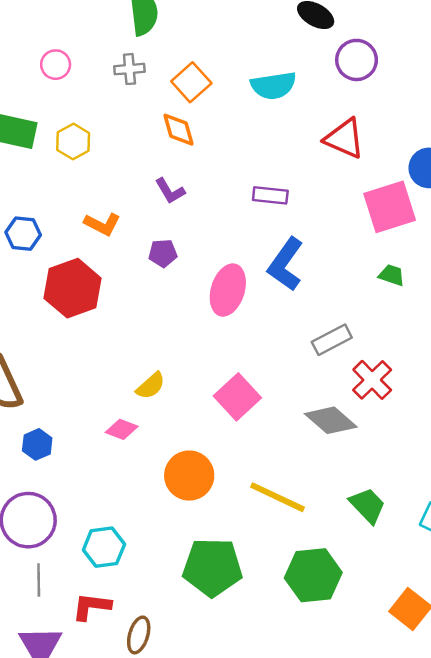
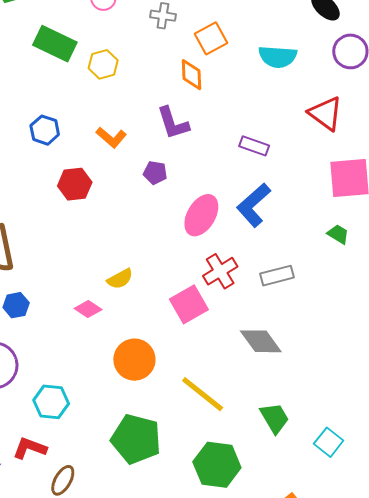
purple L-shape: (170, 191) -> (173, 123), size x1.4
red hexagon: (73, 288) -> (75, 184), size x0.7
red cross: (372, 380) -> (220, 271), moved

